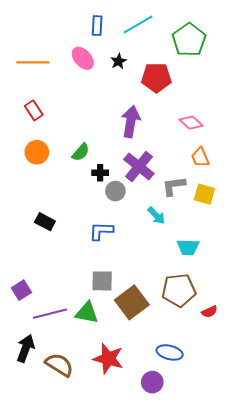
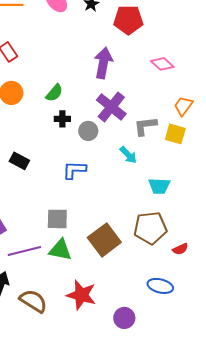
orange trapezoid: (200, 157) -> (183, 106), moved, turned 60
black cross: (100, 173) -> (62, 119), moved
gray square: (102, 281) -> (57, 219), moved
blue ellipse: (170, 352) -> (160, 286), moved

